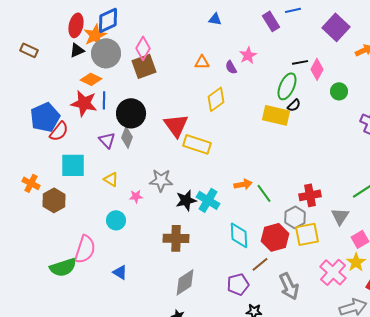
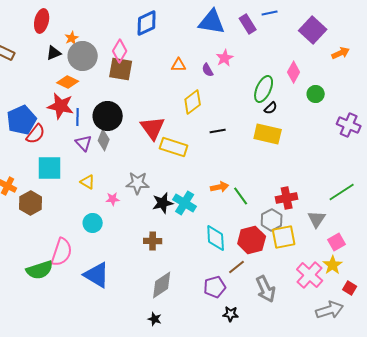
blue triangle: (215, 19) -> (212, 22), moved, size x2.0
blue diamond: (108, 20) -> (147, 23), moved
red ellipse: (76, 25) -> (42, 21), moved
orange star: (95, 35) -> (72, 38), size x0.6
black line: (300, 62) -> (218, 131), moved
brown square: (144, 66) -> (121, 69), turned 30
blue line: (104, 100) -> (78, 117), moved
yellow rectangle: (276, 115) -> (268, 134), moved
brown cross: (176, 238) -> (153, 241), size x0.7
blue triangle: (120, 272) -> (97, 275), size x1.8

